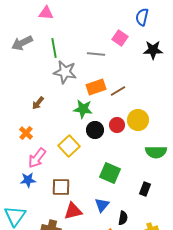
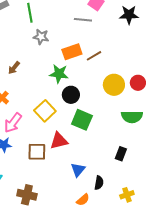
gray line: (96, 54) -> (83, 20), moved
gray star: (65, 72) -> (41, 37), size x0.7
red circle: (117, 125) -> (138, 83), moved
green square: (110, 173) -> (82, 120), moved
red triangle: (73, 211) -> (59, 141), moved

